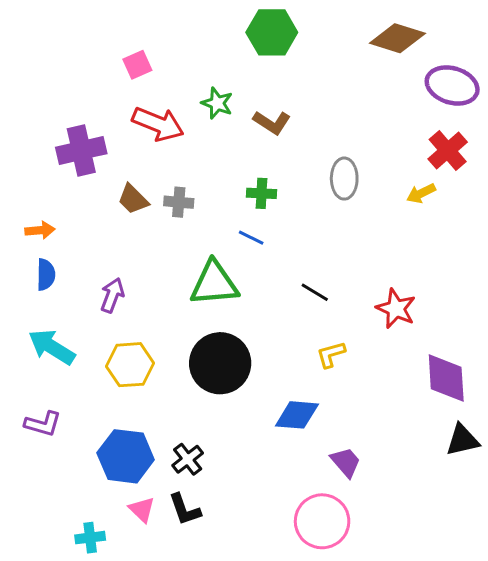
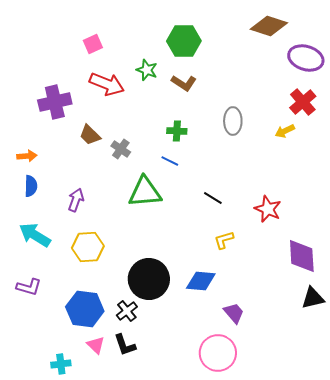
green hexagon: (272, 32) -> (184, 41), moved
gray cross: (179, 202) -> (121, 149), moved, turned 30
black circle: (220, 363) -> (149, 279), moved

